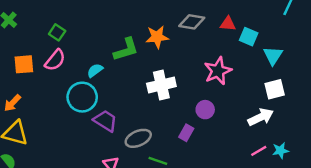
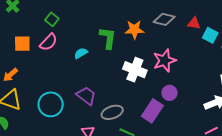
green L-shape: (126, 49) -> (108, 38), turned -70
pink star: (218, 71) -> (165, 61), moved
white cross: (161, 85) -> (135, 70), turned 30
cyan circle: (82, 97) -> (51, 104), moved
purple rectangle: (186, 133) -> (152, 111), size x1.6

